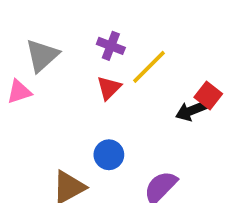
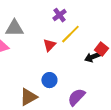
purple cross: (111, 46) -> (59, 15), moved, turned 32
gray triangle: (42, 55) -> (14, 28), turned 42

